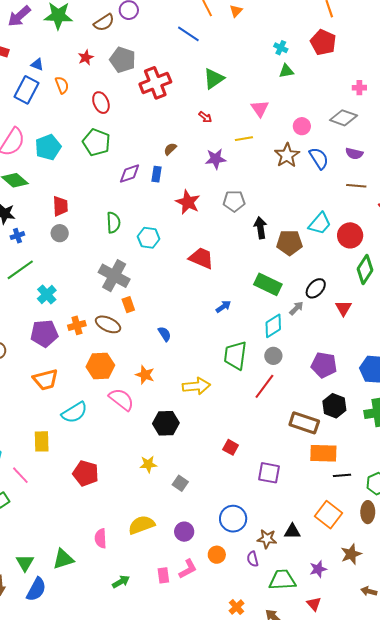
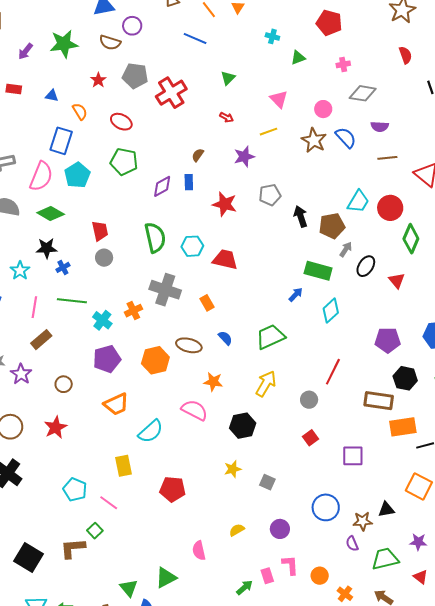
purple arrow: (19, 16) -> (25, 51), size x0.7
brown semicircle: (104, 23) -> (110, 42), turned 60
cyan cross: (281, 48) -> (272, 36), moved
green triangle: (214, 79) -> (228, 78), size x0.7
pink cross: (359, 88) -> (343, 64), moved
blue rectangle: (27, 90) -> (61, 141), moved
red ellipse: (101, 103) -> (121, 122), turned -30
green semicircle: (113, 223) -> (155, 238), size x1.4
red trapezoid: (201, 258) -> (225, 260), moved
green line: (20, 270) -> (72, 301), turned 52
orange rectangle: (128, 305) -> (207, 303), moved
blue arrow: (223, 307) -> (296, 295), moved
gray arrow: (296, 308) -> (346, 249), moved
brown ellipse: (108, 324) -> (189, 345), moved
orange cross: (77, 325) -> (133, 311), moved
green trapezoid: (235, 355) -> (270, 337), moved, turned 68
gray circle: (273, 356) -> (309, 400), moved
orange hexagon: (100, 366) -> (155, 360), moved
yellow arrow: (196, 386) -> (266, 384), turned -44
red square: (231, 447) -> (310, 438), turned 35
yellow semicircle: (142, 525) -> (237, 530), size x0.6
orange circle: (217, 555) -> (320, 576), moved
pink L-shape: (188, 569) -> (290, 565), turned -55
purple star: (318, 569) -> (418, 542), turned 30
green arrow: (121, 582) -> (245, 587), moved

